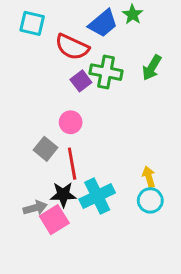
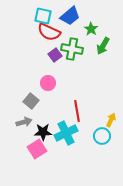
green star: (133, 15) -> (91, 29), moved
cyan square: (32, 23) -> (43, 16), moved
red line: (72, 164) -> (77, 111), moved
yellow arrow: (149, 177) -> (111, 120), moved, turned 40
gray arrow: (35, 208) -> (24, 122), moved

